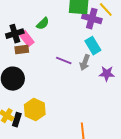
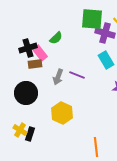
gray arrow: (85, 63) -> (58, 77), moved
yellow hexagon: (35, 110) -> (62, 113), moved

